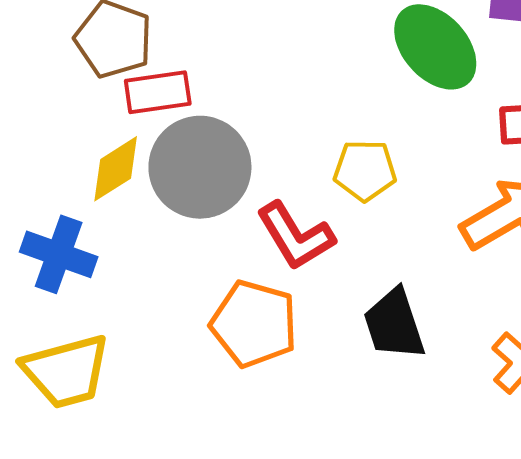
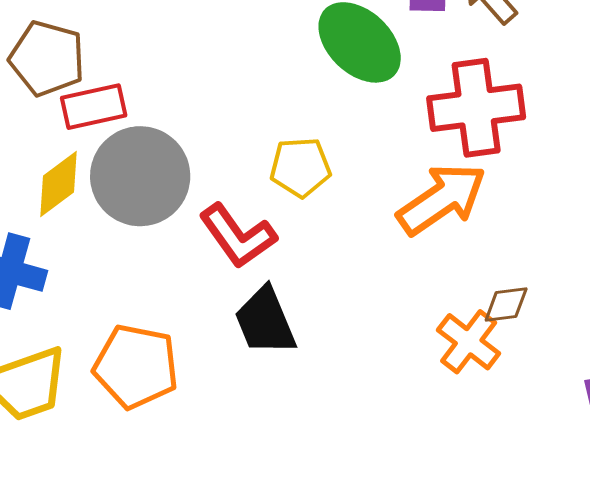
orange pentagon: (254, 324) -> (136, 366), moved
black trapezoid: (394, 324) -> (265, 321), moved

